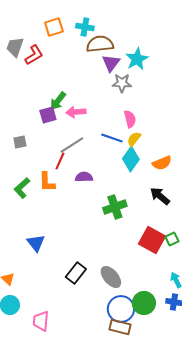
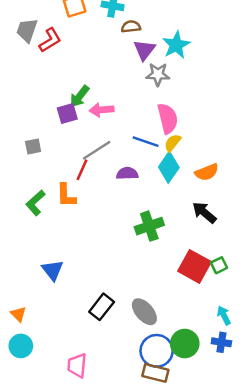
brown semicircle: (100, 44) -> (131, 27), size x0.6
pink semicircle: (130, 119) -> (168, 118), size x1.4
purple semicircle: (84, 177) -> (127, 173), moved
pink trapezoid: (41, 321) -> (77, 366), moved

